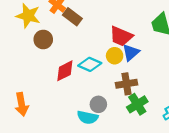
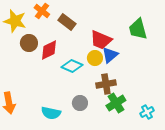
brown rectangle: (72, 17) -> (67, 22), moved
red diamond: (65, 71) -> (49, 50), moved
cyan semicircle: (88, 117) -> (51, 113), moved

